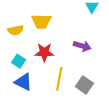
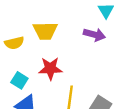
purple arrow: (82, 46) -> (94, 35), moved

